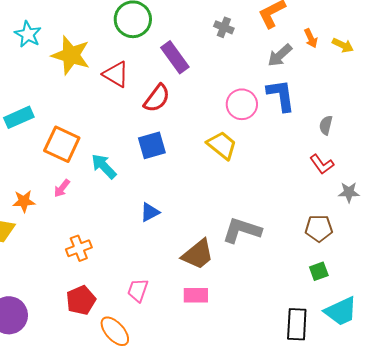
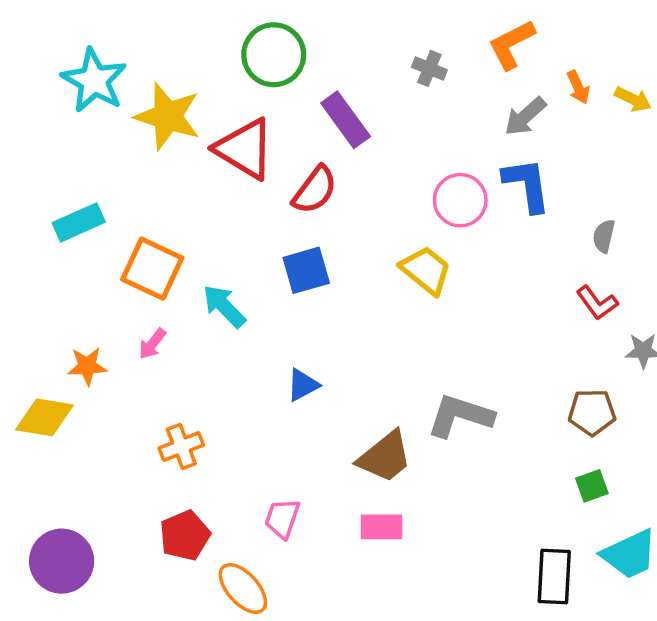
cyan star: (28, 34) -> (94, 80), size x1.4
red triangle: (116, 74) -> (245, 149), size x1.4

